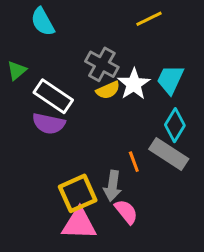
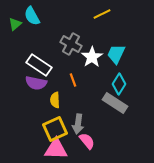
green triangle: (17, 70) -> (15, 24), moved
yellow semicircle: (108, 90) -> (55, 100), moved, turned 112
orange line: (134, 162) -> (73, 80), moved

